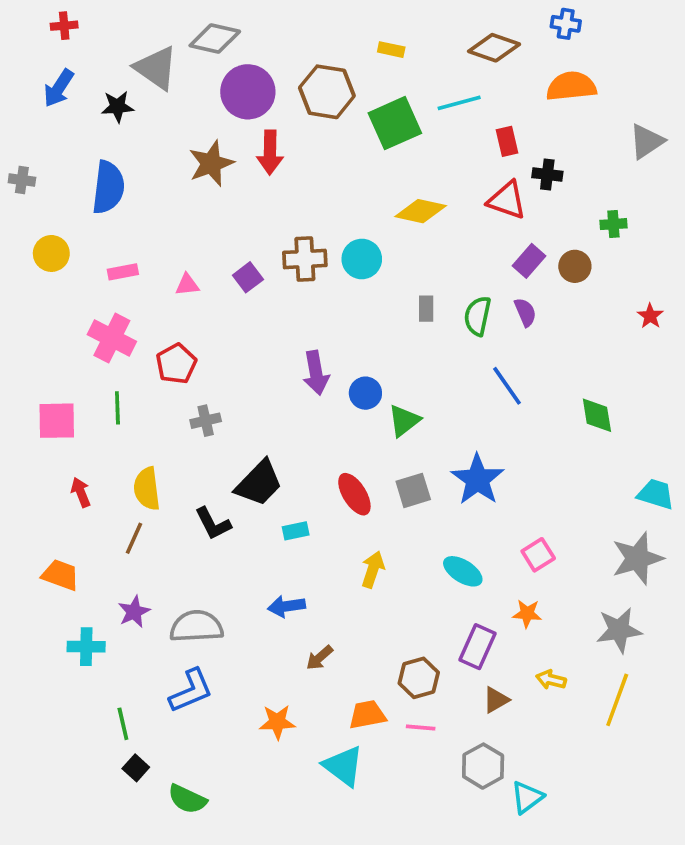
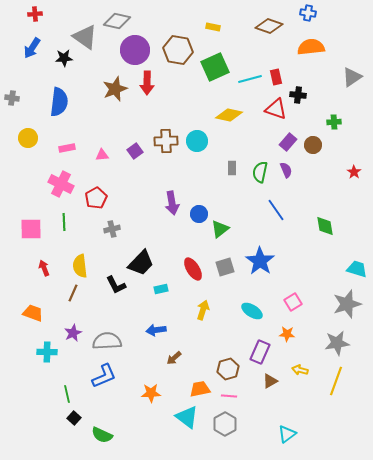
cyan line: (459, 103) -> (250, 79), moved
gray hexagon: (483, 766) -> (225, 424), moved

